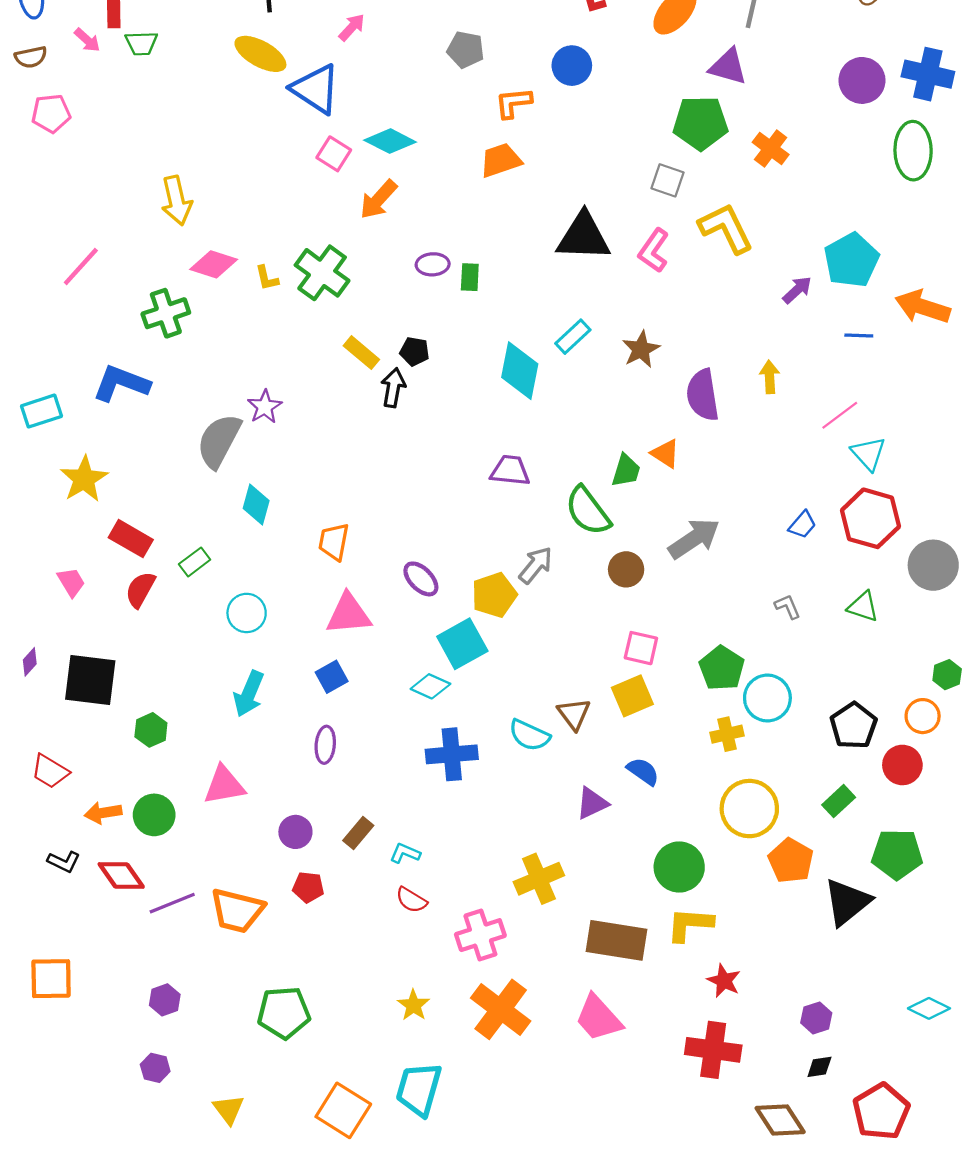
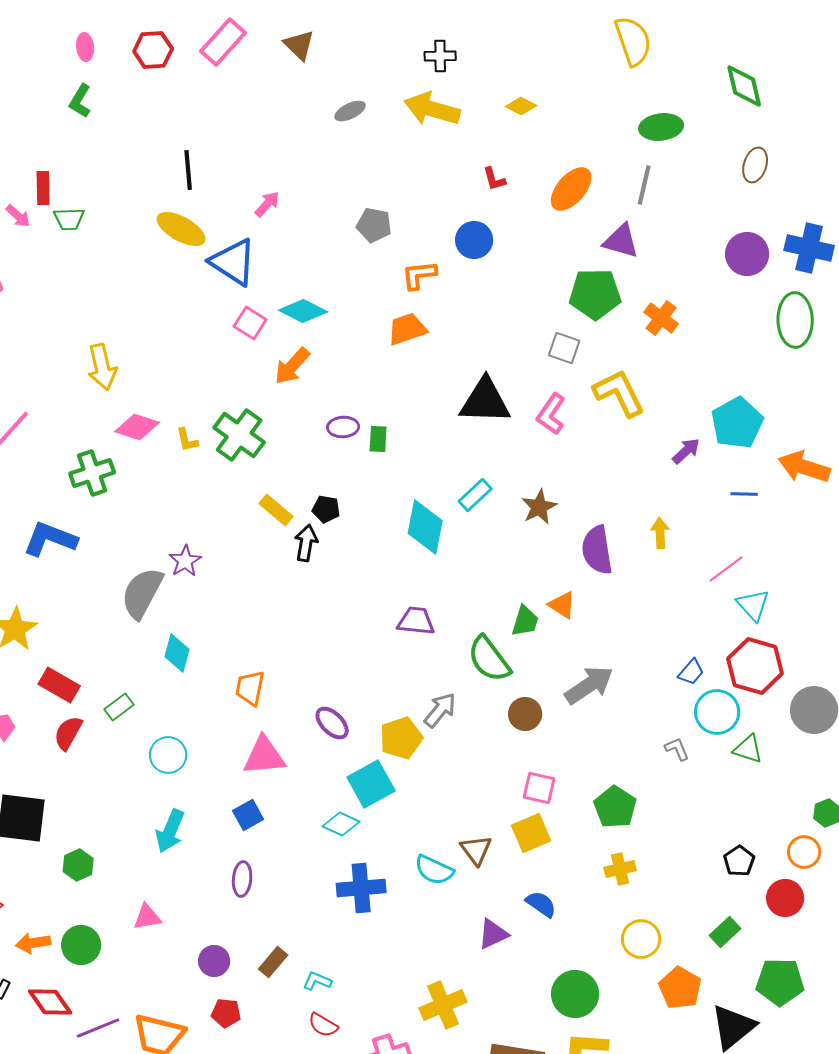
cyan circle: (767, 698) -> (717, 712), moved
black pentagon: (854, 726) -> (739, 861), size x0.7
pink triangle: (224, 785) -> (147, 917), size x0.7
yellow circle: (749, 809) -> (641, 939), size x0.7

